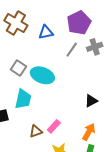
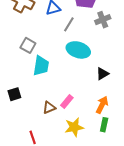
gray line: (72, 50) -> (69, 24), moved
cyan ellipse: (42, 75) -> (78, 50), moved
cyan trapezoid: (23, 99) -> (41, 66), moved

